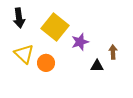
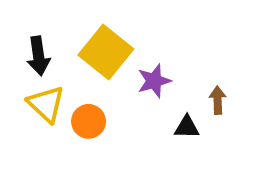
black arrow: (19, 18) -> (38, 56), moved

